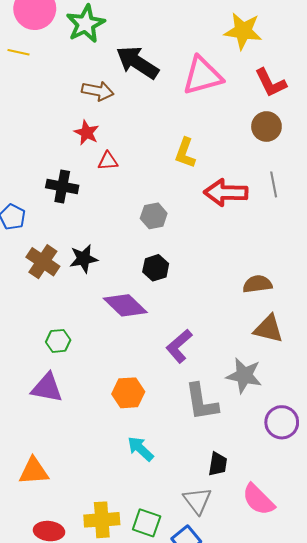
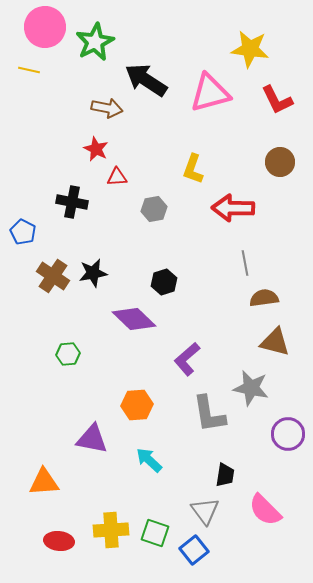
brown circle: (266, 127) -> (280, 162), moved
gray line: (274, 184) -> (245, 263), moved
gray hexagon: (154, 216) -> (154, 209), moved
purple triangle: (47, 388) -> (92, 439), moved

